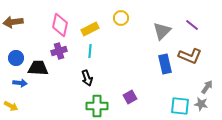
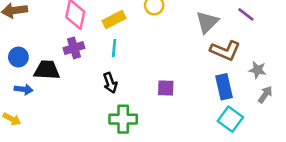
brown L-shape: (190, 56) -> (225, 51), moved
blue rectangle: (165, 64) -> (224, 87), moved
purple square: (130, 97) -> (166, 88), moved, turned 32
gray star: (201, 104) -> (258, 70), moved
cyan square: (180, 106) -> (230, 119), turned 30

